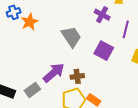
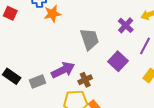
brown cross: (77, 76) -> (85, 80), turned -32

